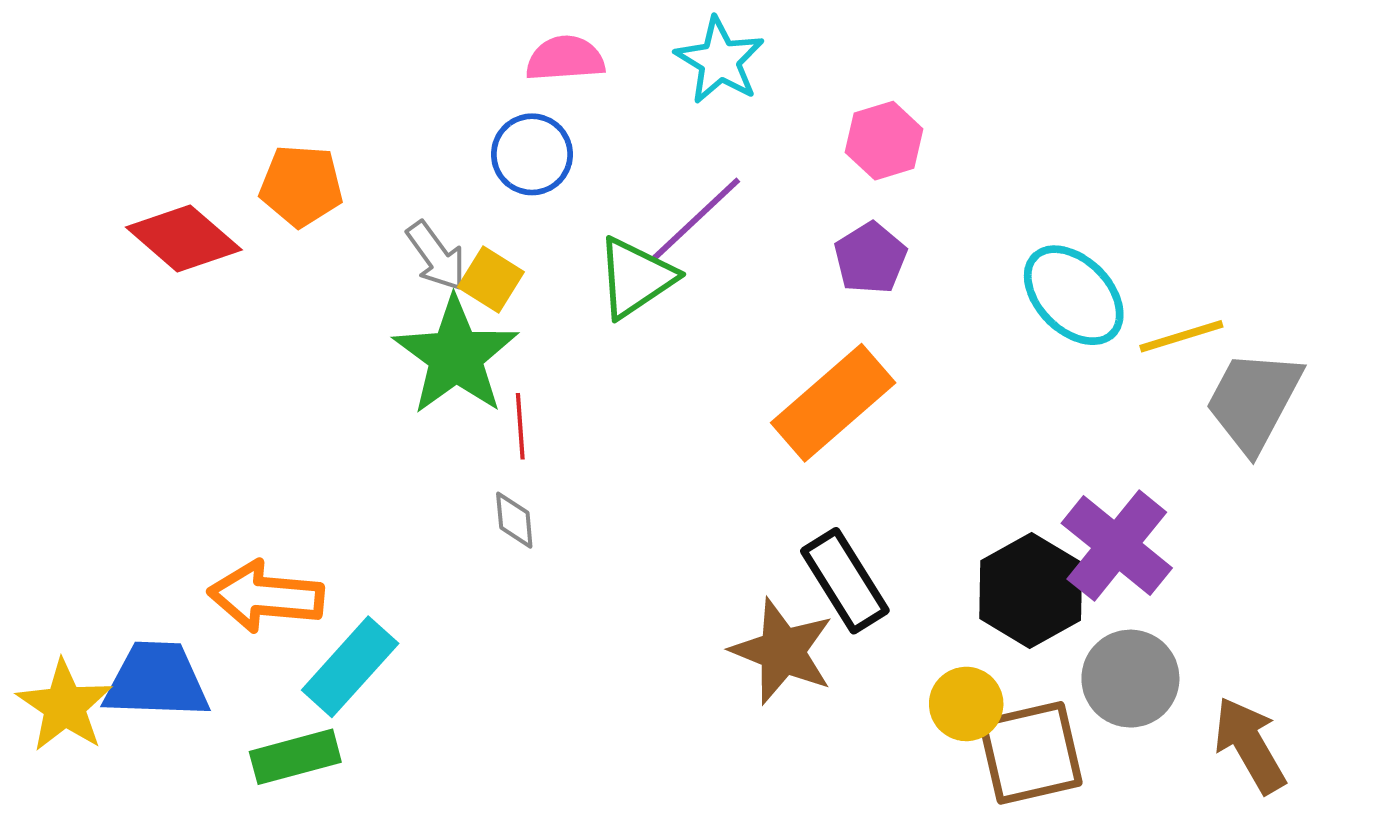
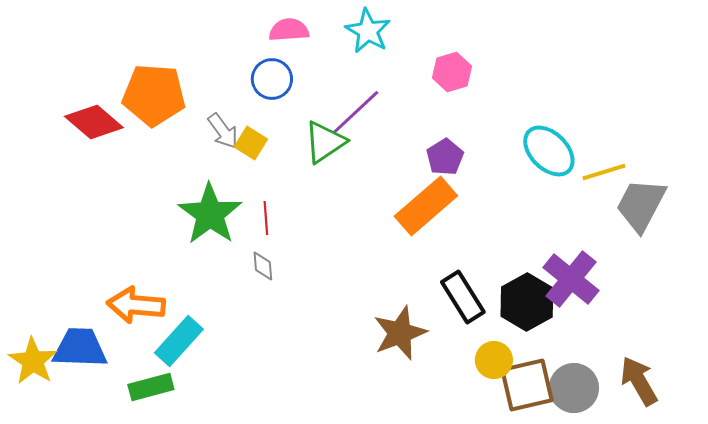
orange pentagon: (301, 186) -> (154, 95), size x1.5
purple pentagon: (870, 258) -> (445, 157), moved
green star: (456, 356) -> (210, 214), moved
black rectangle: (845, 581) -> (463, 297), moved
brown star: (782, 651) -> (400, 333), turned 30
gray circle: (1130, 679) -> (574, 388), moved

